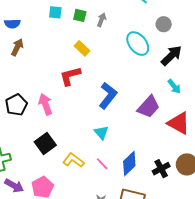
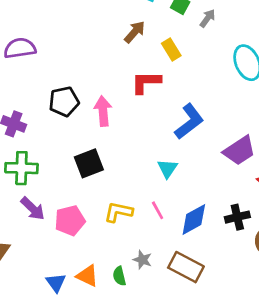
brown arrow: (17, 47) -> (135, 32), moved
yellow L-shape: (73, 160) -> (118, 212), moved, turned -40
black cross: (161, 169) -> (237, 217), moved

